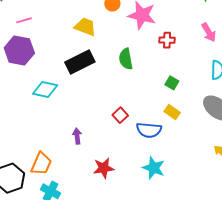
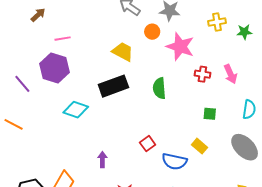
pink arrow: (209, 32) -> (230, 74), moved
green square: (172, 83) -> (210, 114), moved, turned -32

